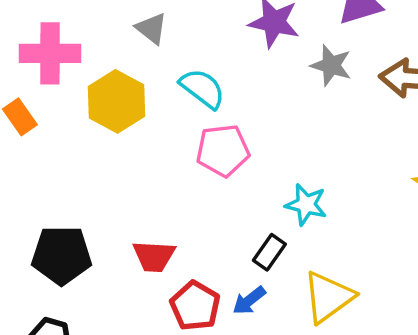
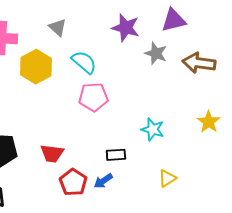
cyan star: (306, 205) -> (153, 129), moved
black rectangle: (269, 252) -> (116, 155), turned 48
yellow triangle: (328, 297) -> (167, 178), moved, size x0.6

